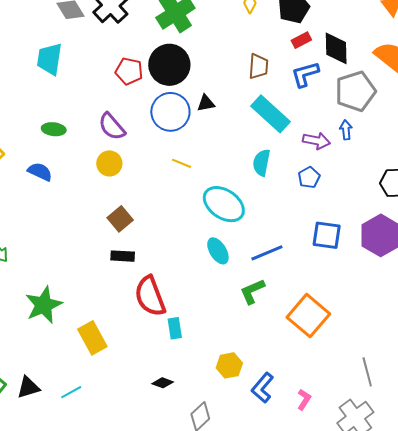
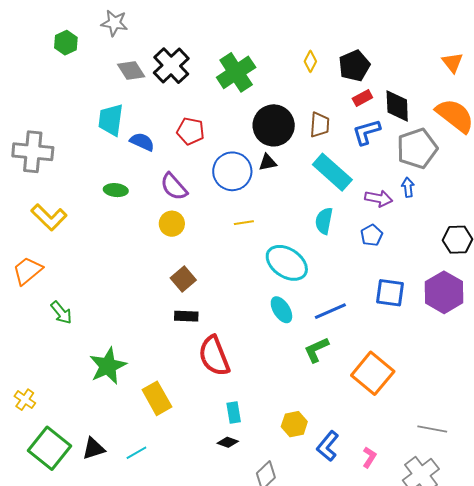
black circle: (169, 65) -> (274, 125), moved
yellow line: (181, 163) -> (244, 223), turned -30
blue semicircle: (40, 172) -> (142, 142), moved
cyan rectangle: (175, 328) -> (234, 412), moved
gray line: (367, 372) -> (432, 429), turned -64

